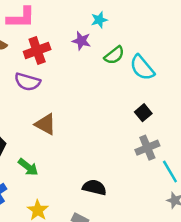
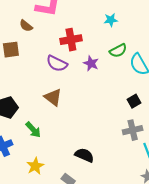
purple star: (81, 41) -> (91, 63), moved
red cross: (37, 50) -> (71, 40), moved
purple semicircle: (27, 82) -> (57, 64), moved

